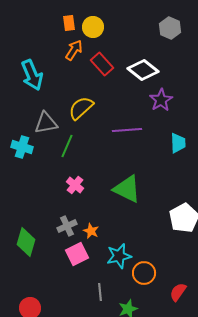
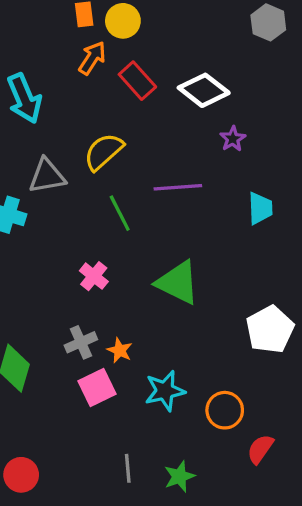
gray hexagon: (170, 28) -> (268, 22), moved
purple star: (161, 100) -> (233, 139), size x0.7
green line: (67, 146) -> (120, 213), moved, turned -50
orange circle: (144, 273) -> (225, 410), moved
gray line: (100, 292) -> (128, 468), moved

